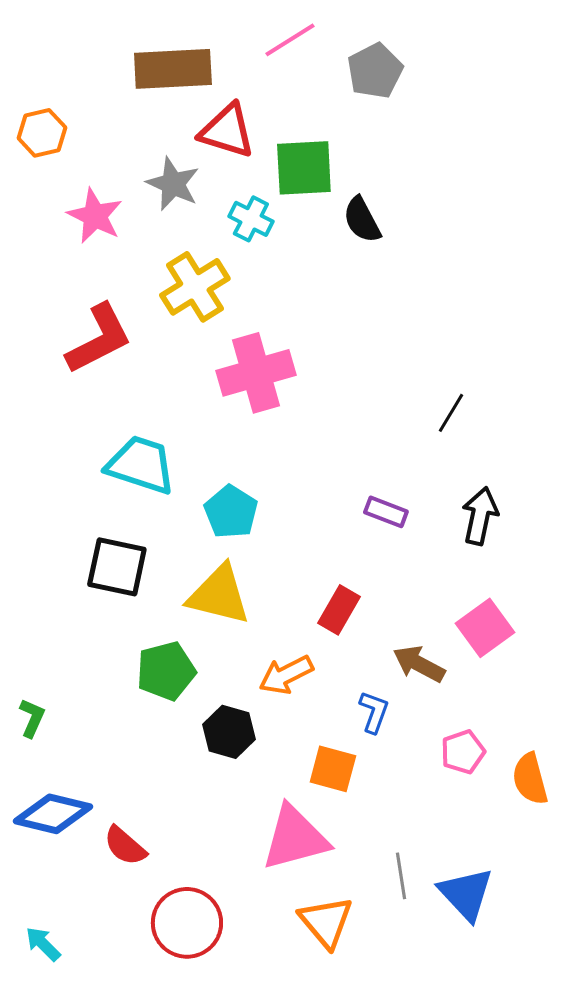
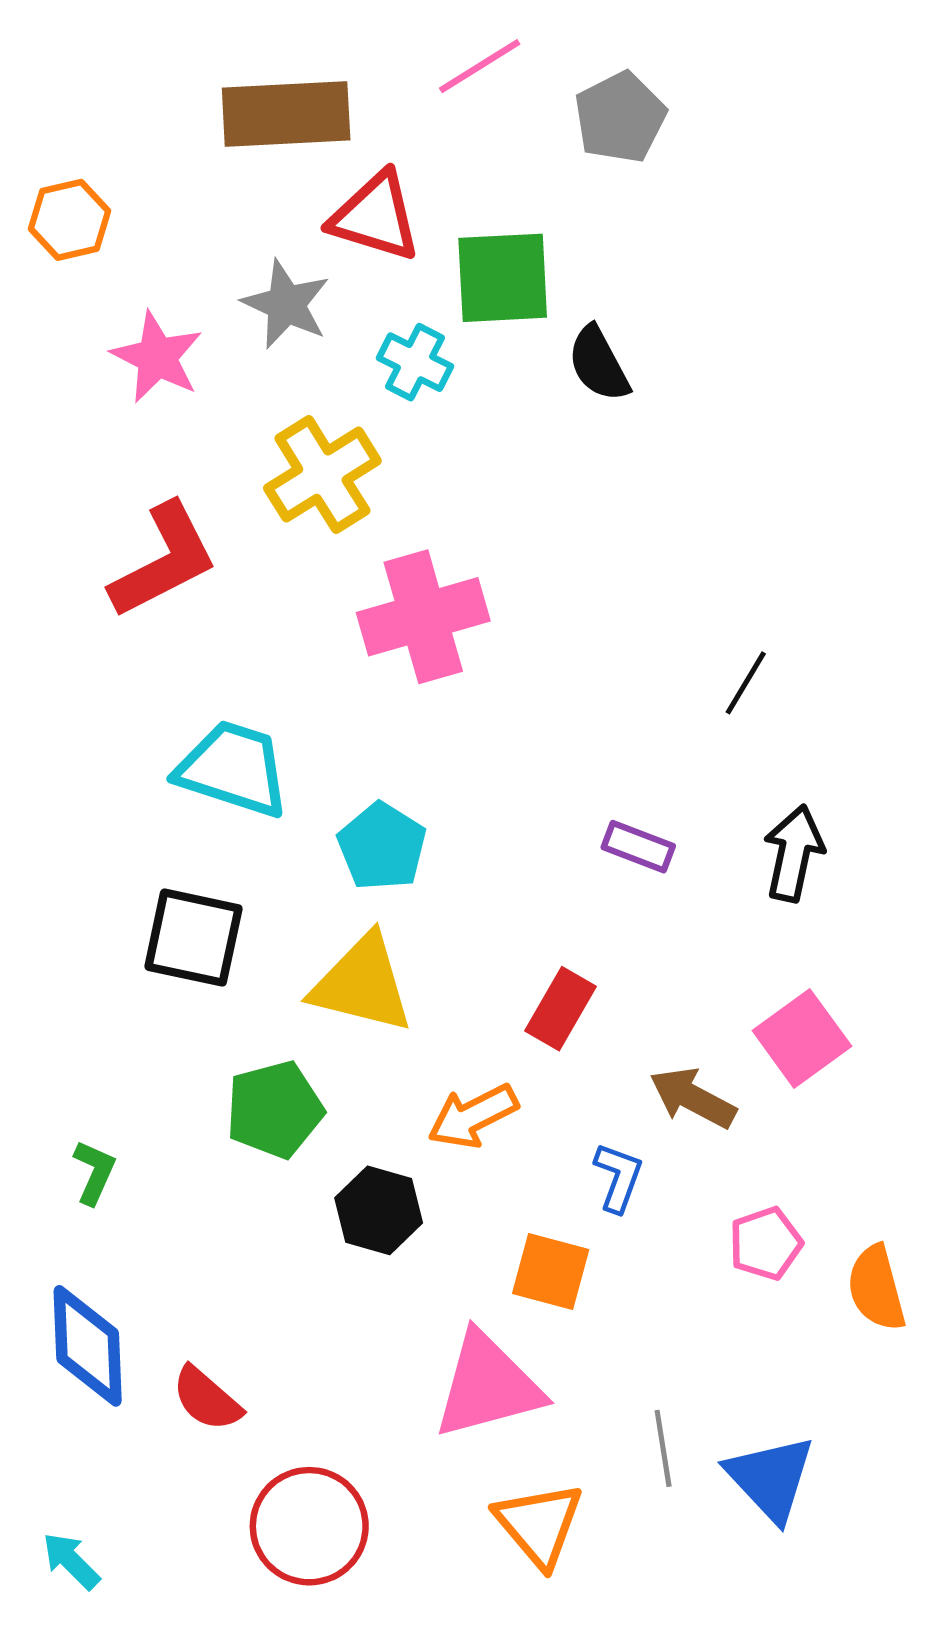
green L-shape: (32, 718) -> (94, 1172), moved
blue diamond: (53, 814) -> (88, 1346), turned 74

